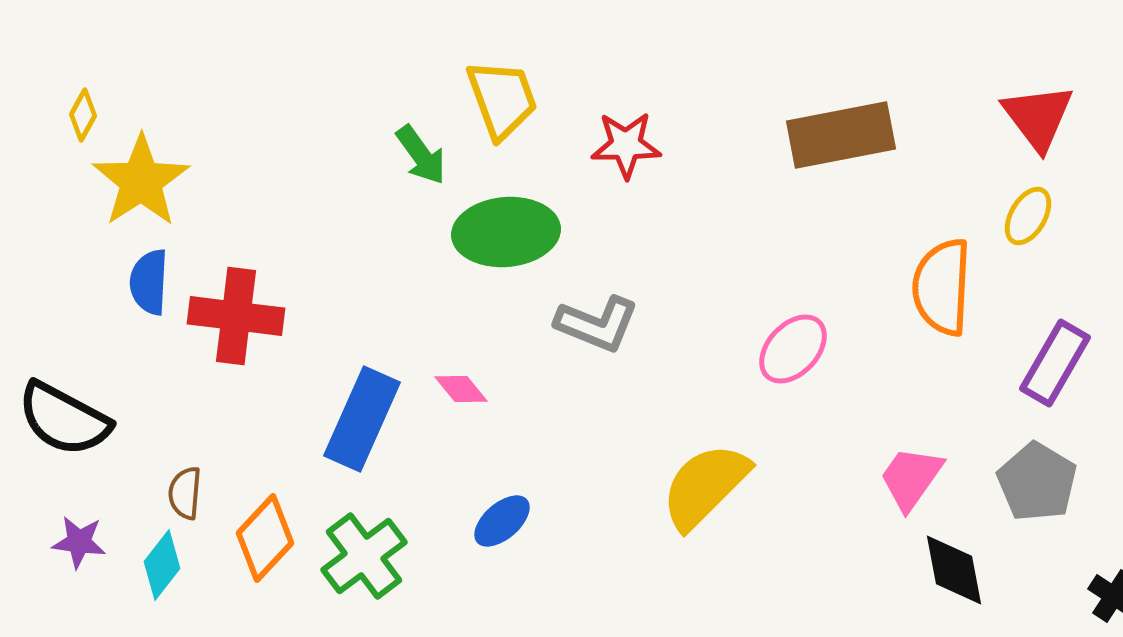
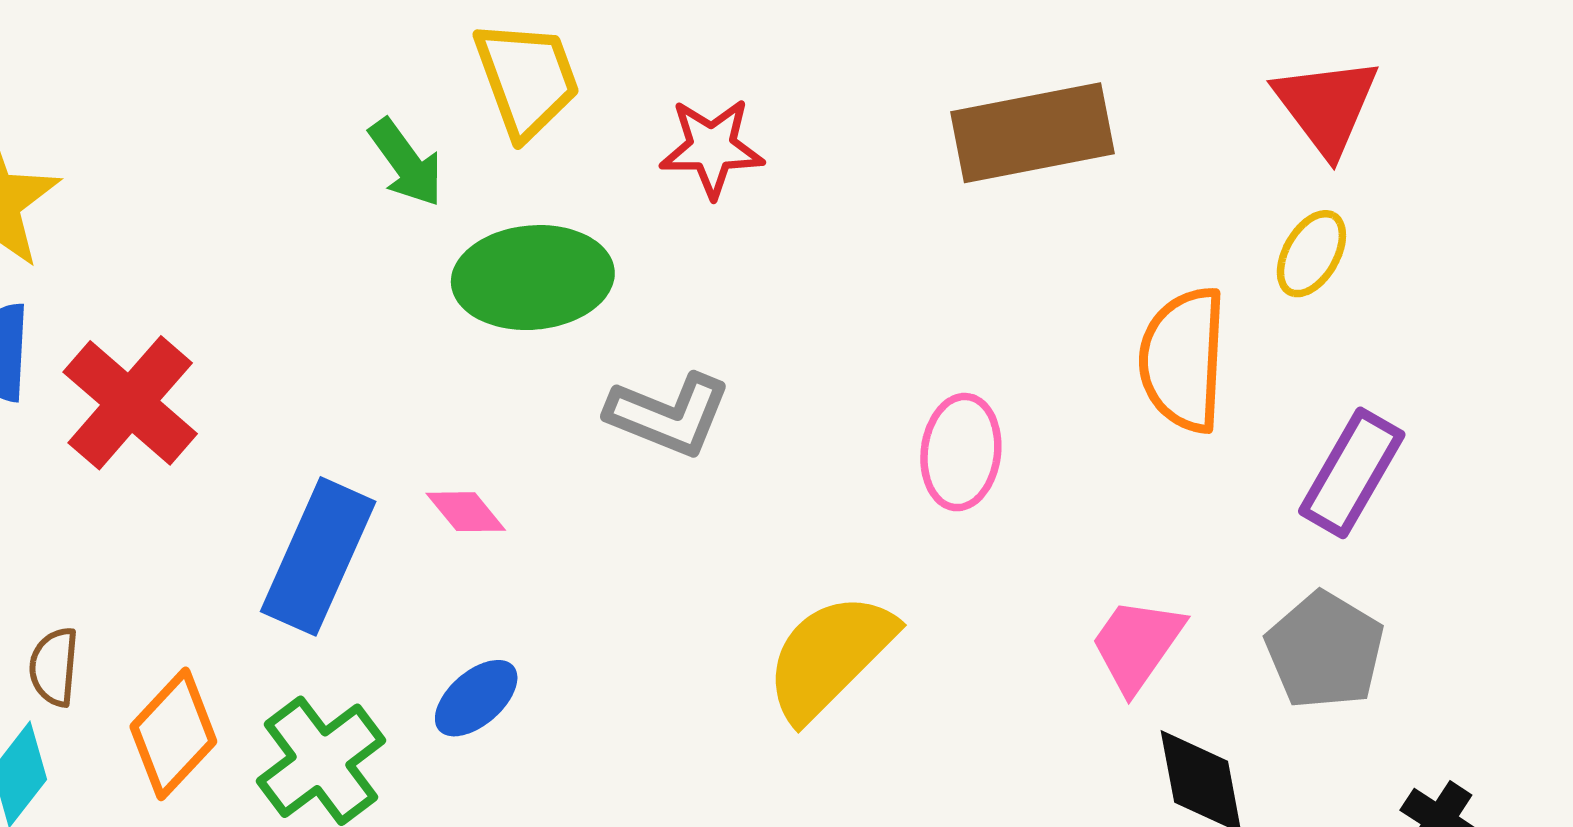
red cross: (236, 316) -> (130, 403), turned 34
pink ellipse: (793, 349) -> (961, 452), turned -36
blue ellipse: (502, 521) -> (476, 698), moved

